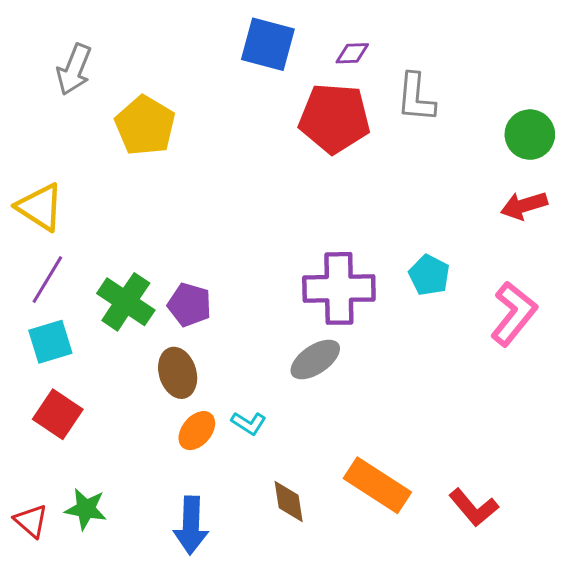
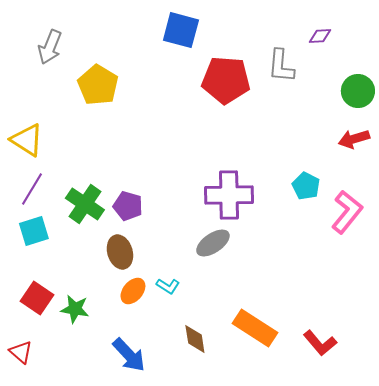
purple diamond: (352, 53) -> (320, 36), moved
cyan pentagon: (429, 275) -> (306, 186), moved
red square: (58, 414) -> (37, 298), moved
green star: (86, 509) -> (75, 309), moved
blue arrow: (191, 525) -> (129, 355), turned -45

